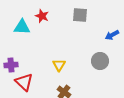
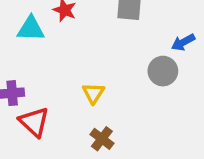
gray circle: (100, 61) -> (163, 71), moved

